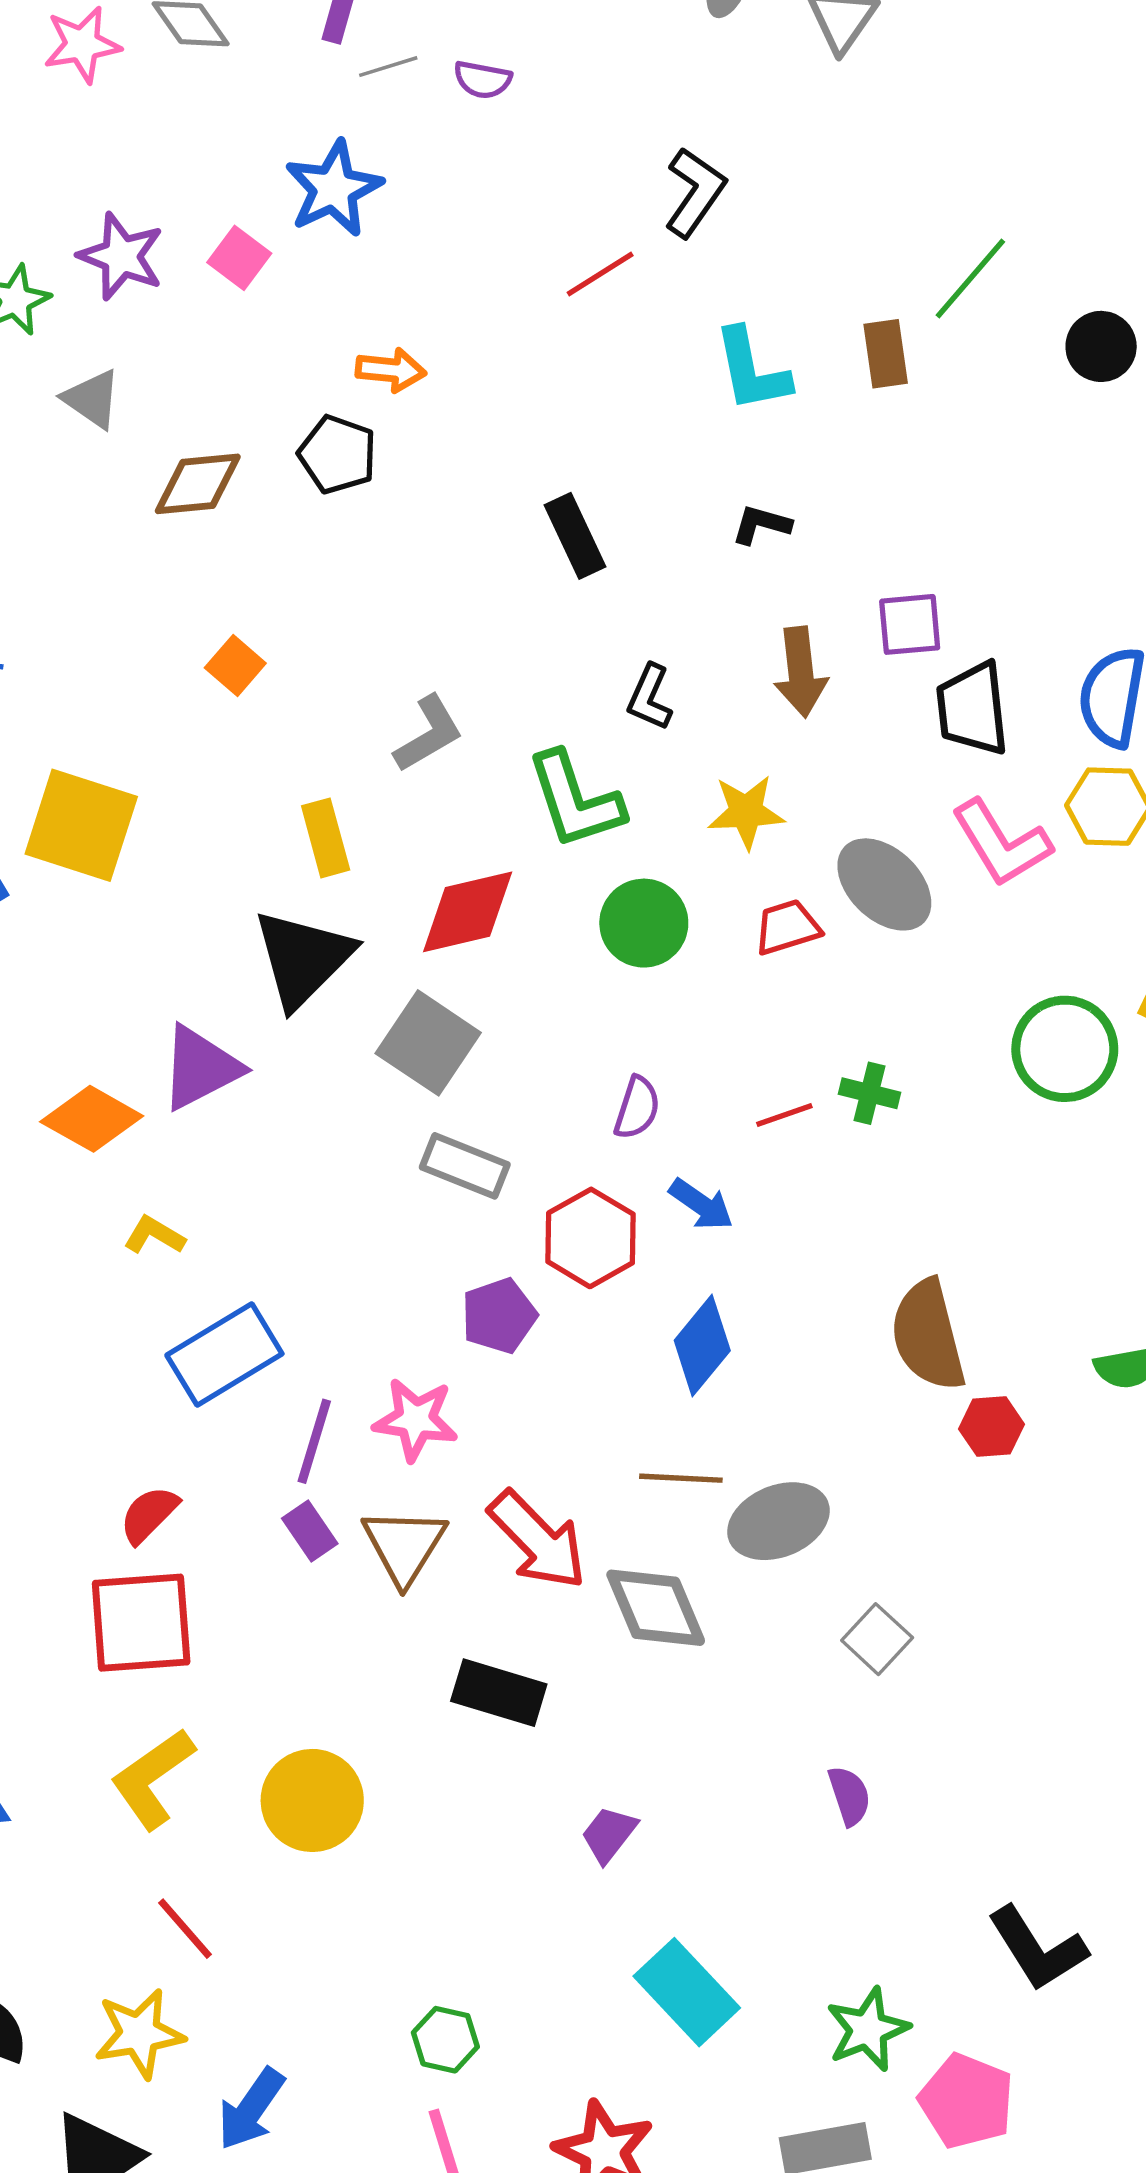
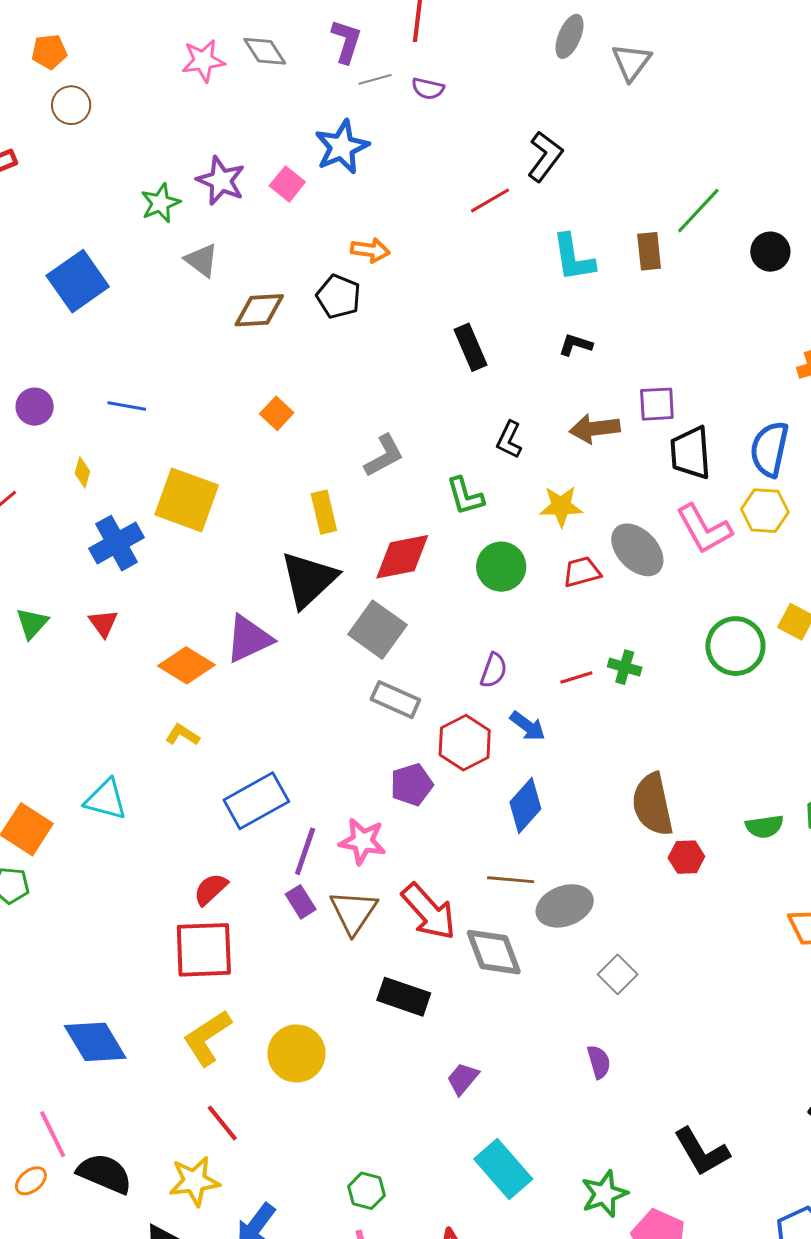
brown arrow: (801, 672) -> (595, 429), turned 87
green L-shape: (575, 800) -> (465, 496), size x0.7
yellow L-shape: (154, 1235) -> (182, 735), moved

